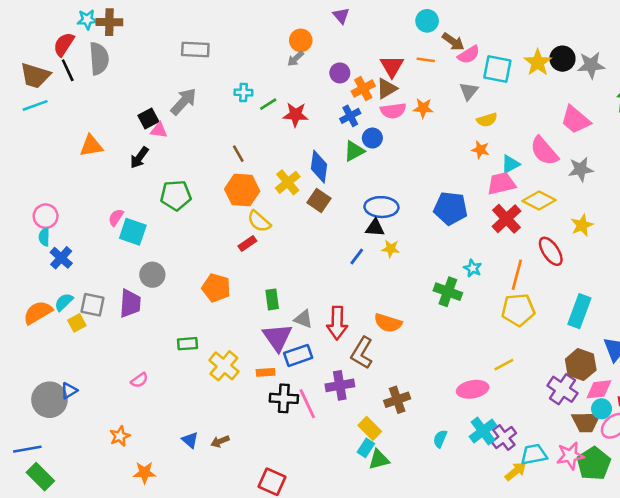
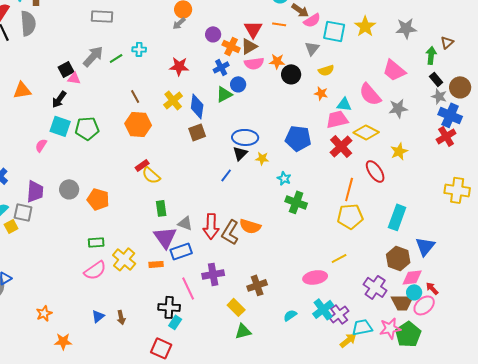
black circle: (562, 59) -> (291, 74), moved
orange cross: (363, 89) -> (231, 46), turned -36
green line: (268, 104) -> (116, 58), moved
cyan triangle: (510, 164) -> (344, 104), turned 35
yellow cross: (288, 182) -> (173, 100), moved
brown square: (319, 201) -> (197, 132), turned 36
yellow semicircle: (259, 221) -> (151, 175), moved
black triangle: (375, 228) -> (240, 153), turned -49
cyan square: (133, 232) -> (60, 126), moved
yellow star: (391, 249) -> (262, 158), moved
cyan star: (473, 268) -> (284, 178), moved
orange pentagon: (216, 288) -> (98, 199), moved
purple trapezoid: (130, 303) -> (35, 191), moved
brown L-shape: (362, 353) -> (230, 232), moved
pink semicircle: (139, 380) -> (95, 270), moved, size x1.6
purple cross: (562, 389) -> (375, 287), moved
black cross: (284, 398) -> (169, 307), moved
cyan semicircle: (440, 439) -> (290, 315), turned 32
blue triangle: (190, 440) -> (98, 316), turned 40
brown arrow: (220, 441) -> (121, 317), turned -80
cyan rectangle: (366, 448) -> (175, 322), moved

